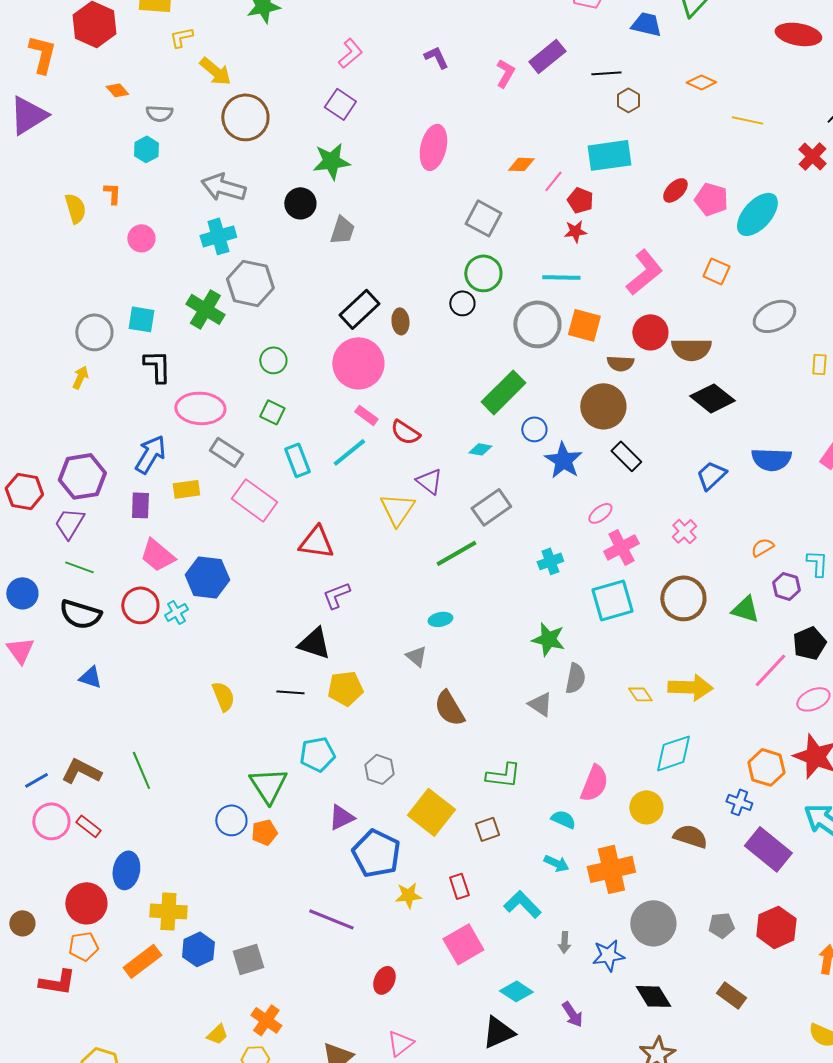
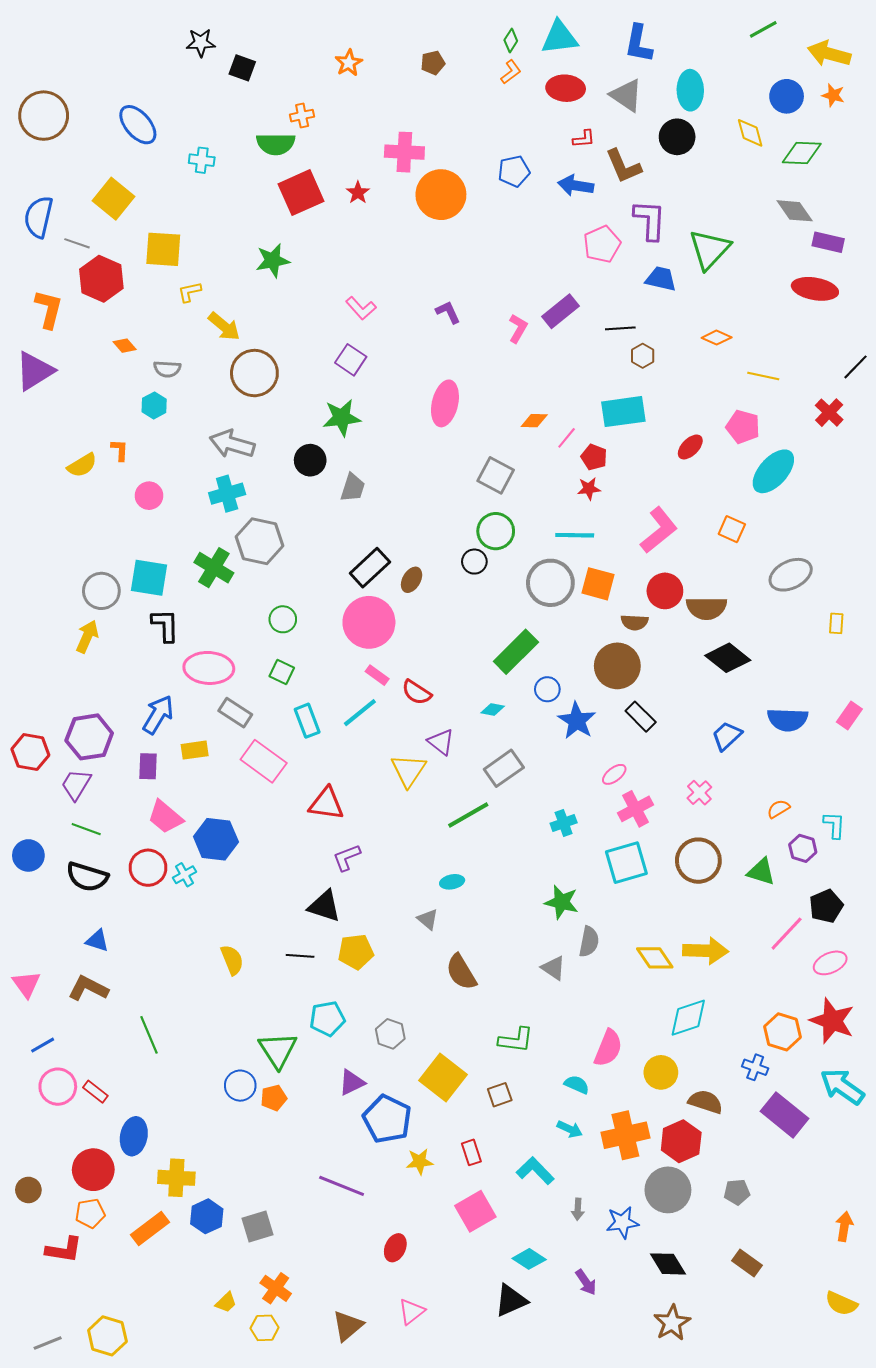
pink L-shape: (350, 53) -> (361, 308), turned 88
pink pentagon: (711, 199) -> (743, 427), moved
yellow semicircle: (75, 208) -> (82, 465), turned 76
cyan square: (141, 319) -> (149, 578), size x1.4
brown ellipse: (400, 321) -> (412, 580), turned 35
yellow arrow: (80, 377) -> (87, 637), size x1.4
pink triangle: (20, 650) -> (26, 984), moved
yellow diamond: (640, 694) -> (655, 958), size x1.5
brown L-shape: (81, 771) -> (88, 988), moved
red hexagon: (776, 927) -> (681, 1141), moved

